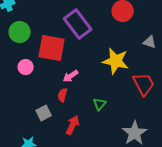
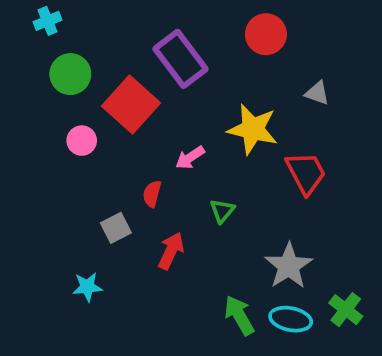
red square: (52, 48) -> (131, 104), turned 32
pink arrow: (71, 76) -> (190, 158), moved

